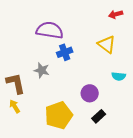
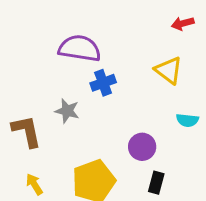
yellow arrow: (15, 106) -> (34, 184), moved
black rectangle: (99, 116) -> (156, 183), turned -32

